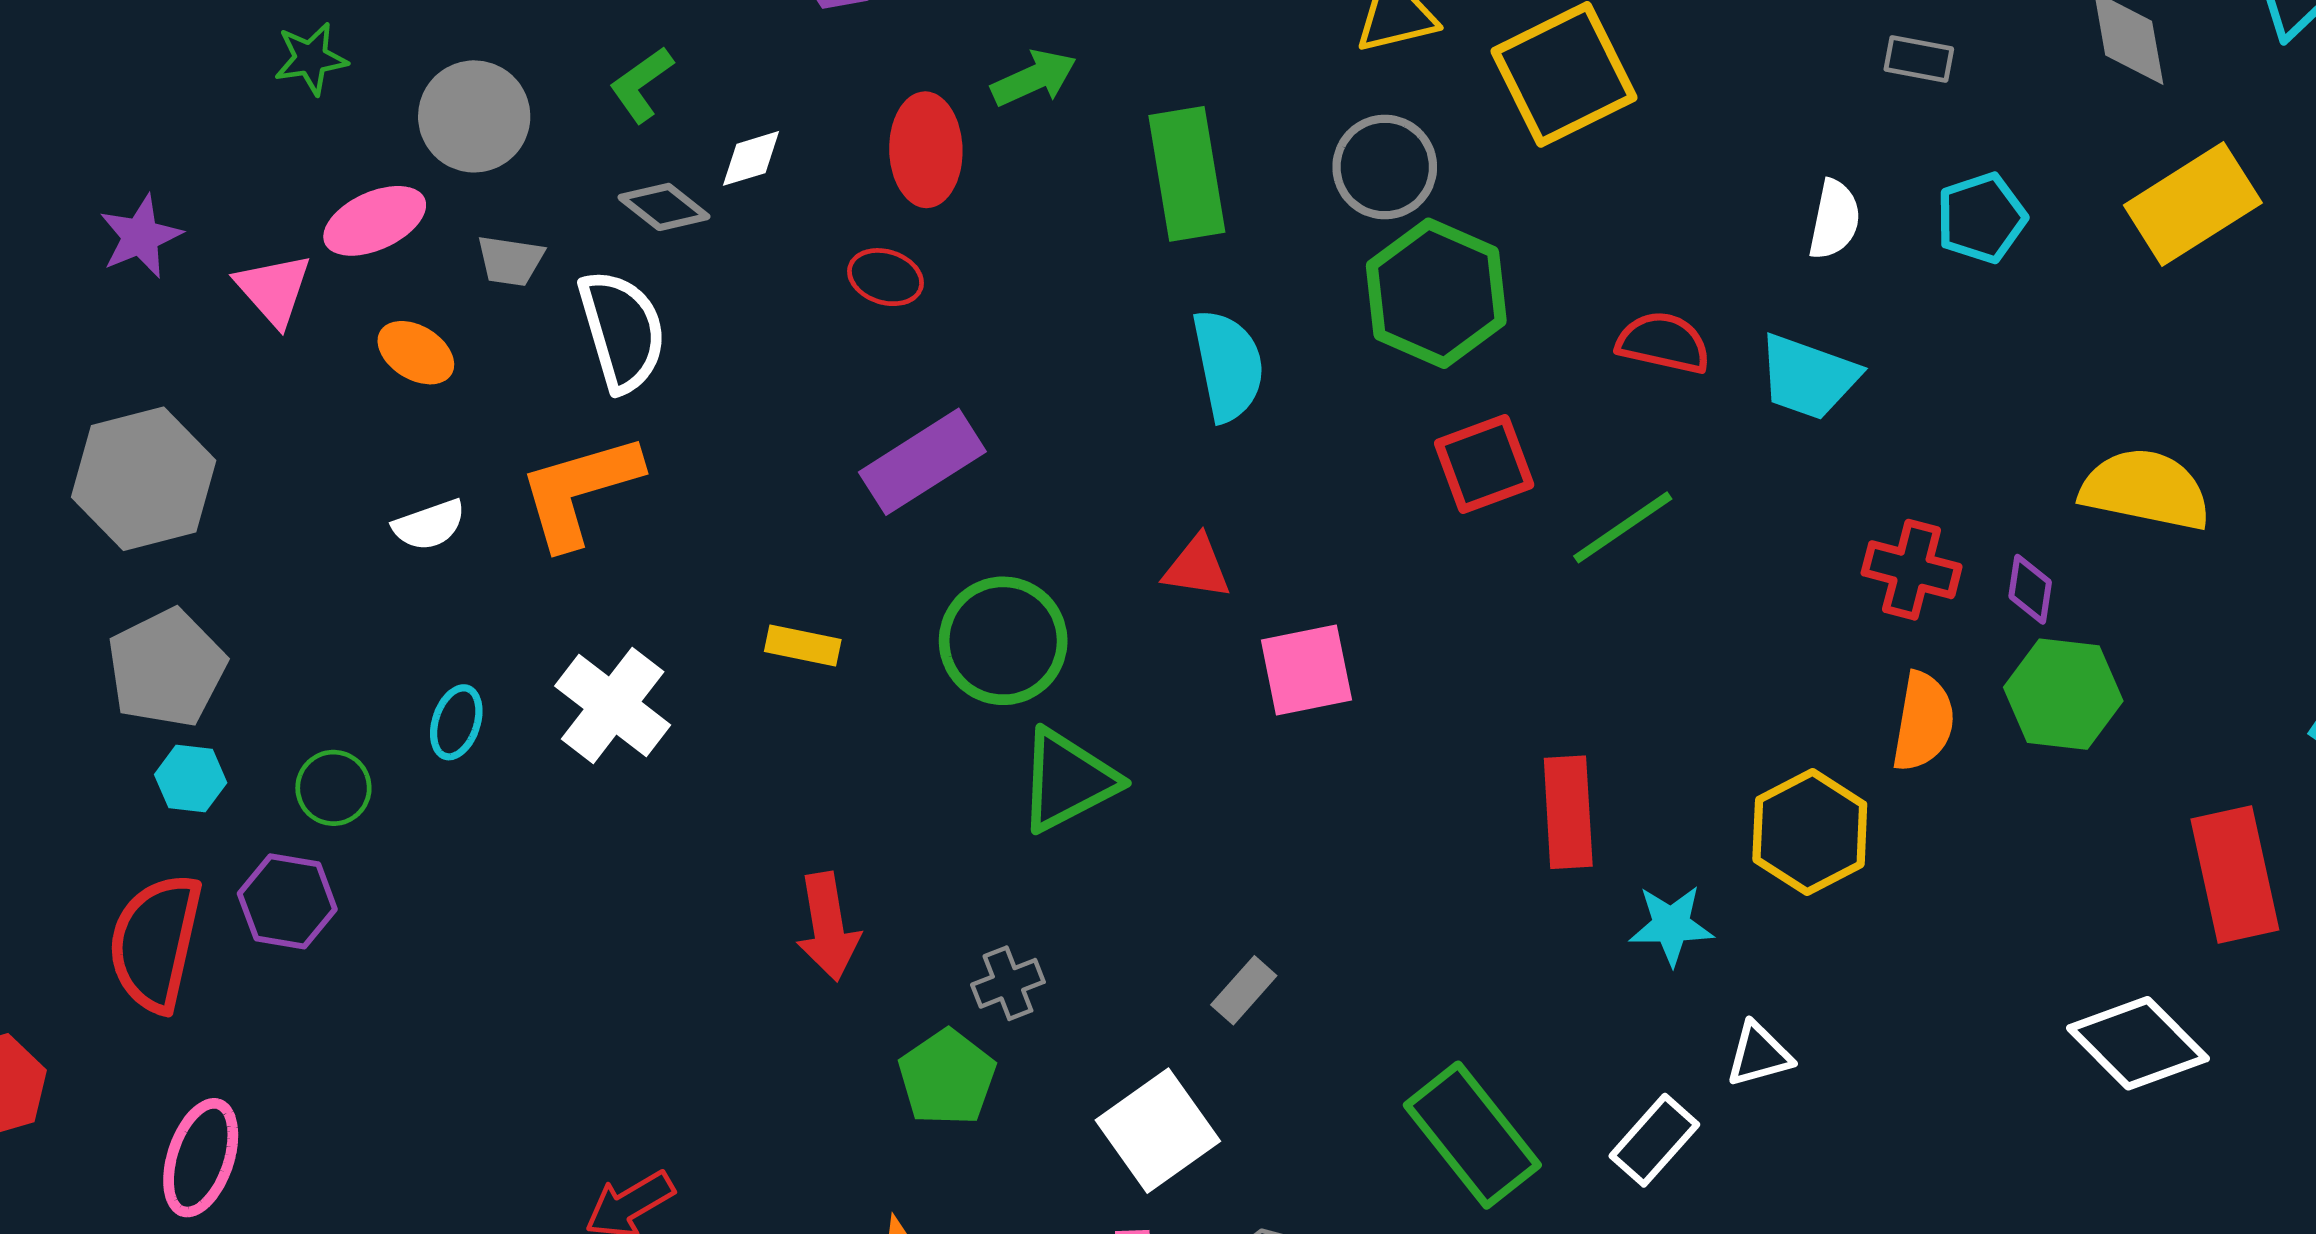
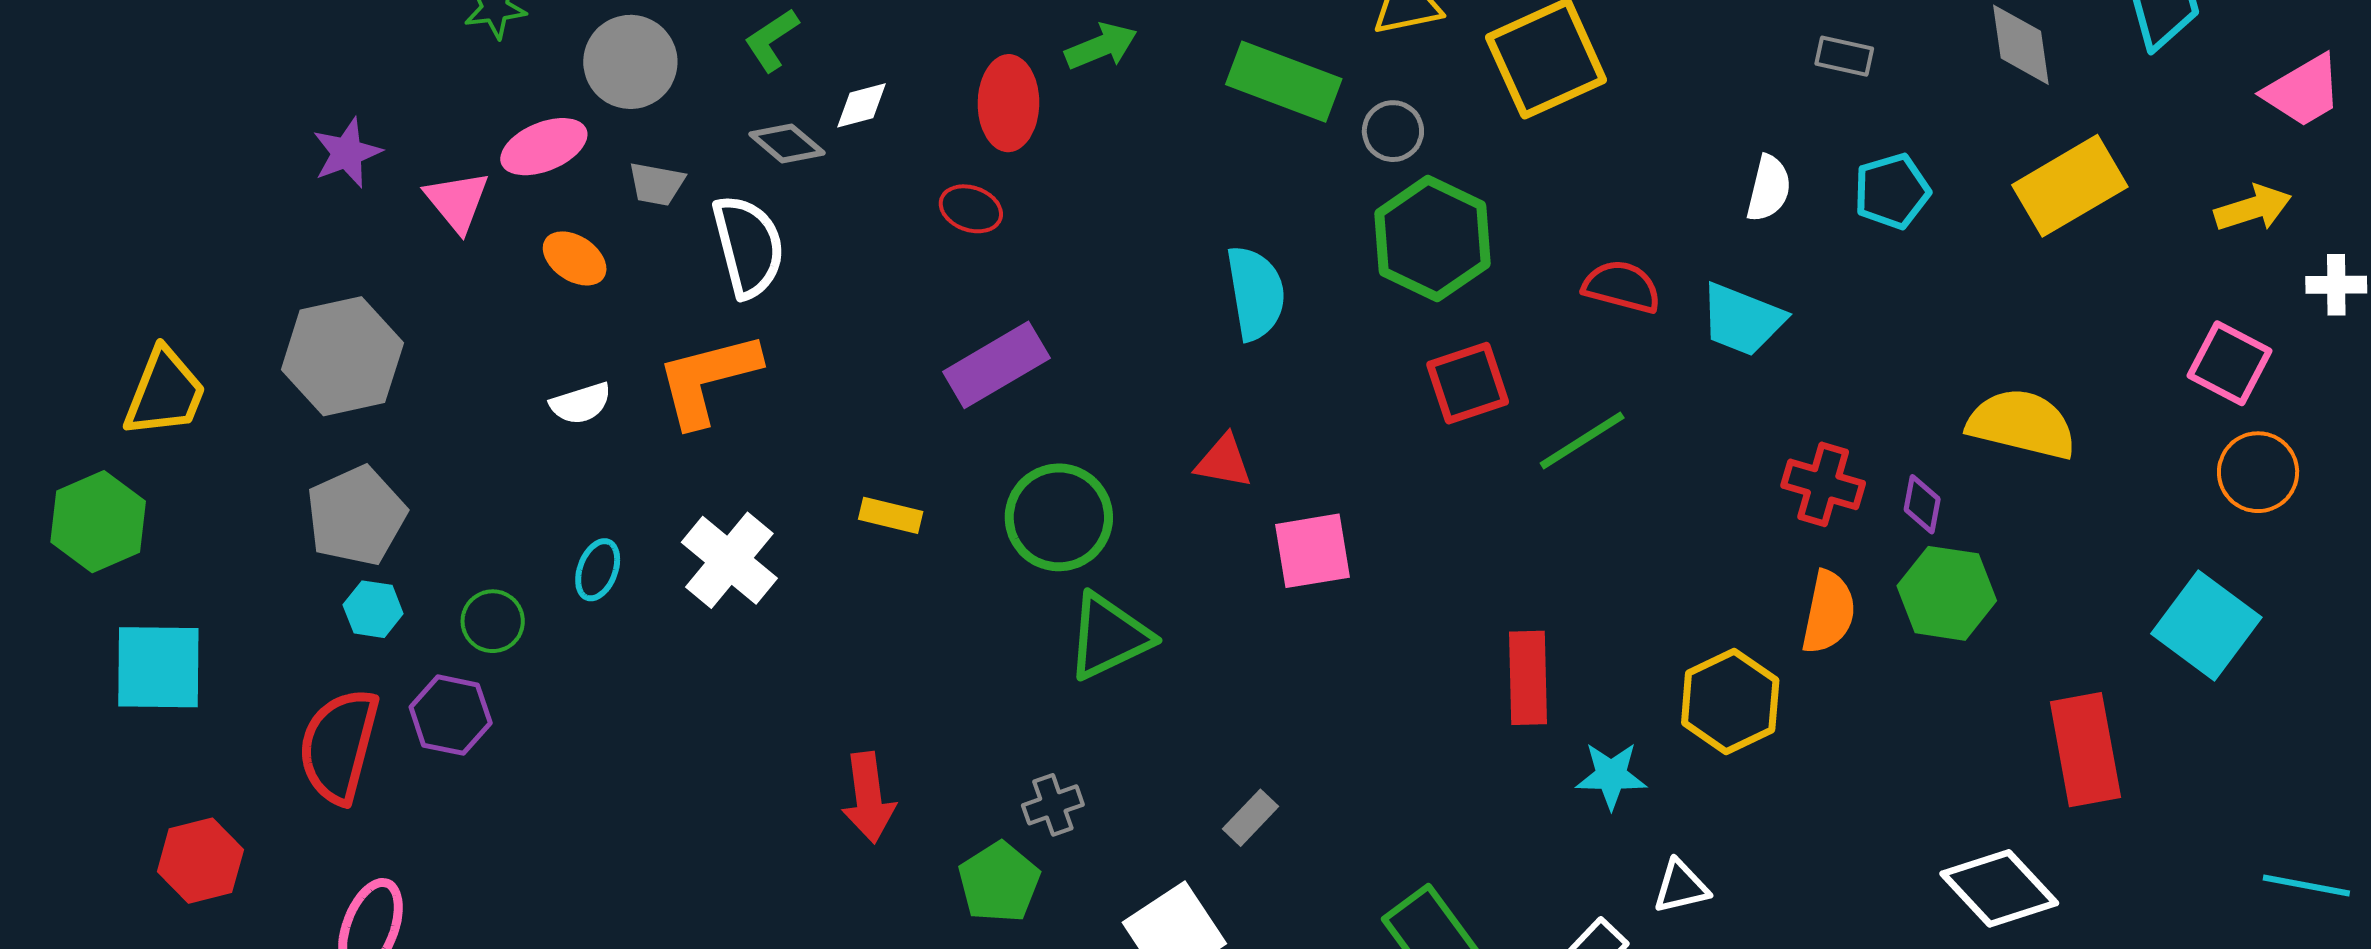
gray circle: (1385, 167) -> (1393, 131), size x0.7
green rectangle: (1187, 174) -> (1284, 82), moved, turned -62
red arrow: (828, 927) -> (868, 798), moved

